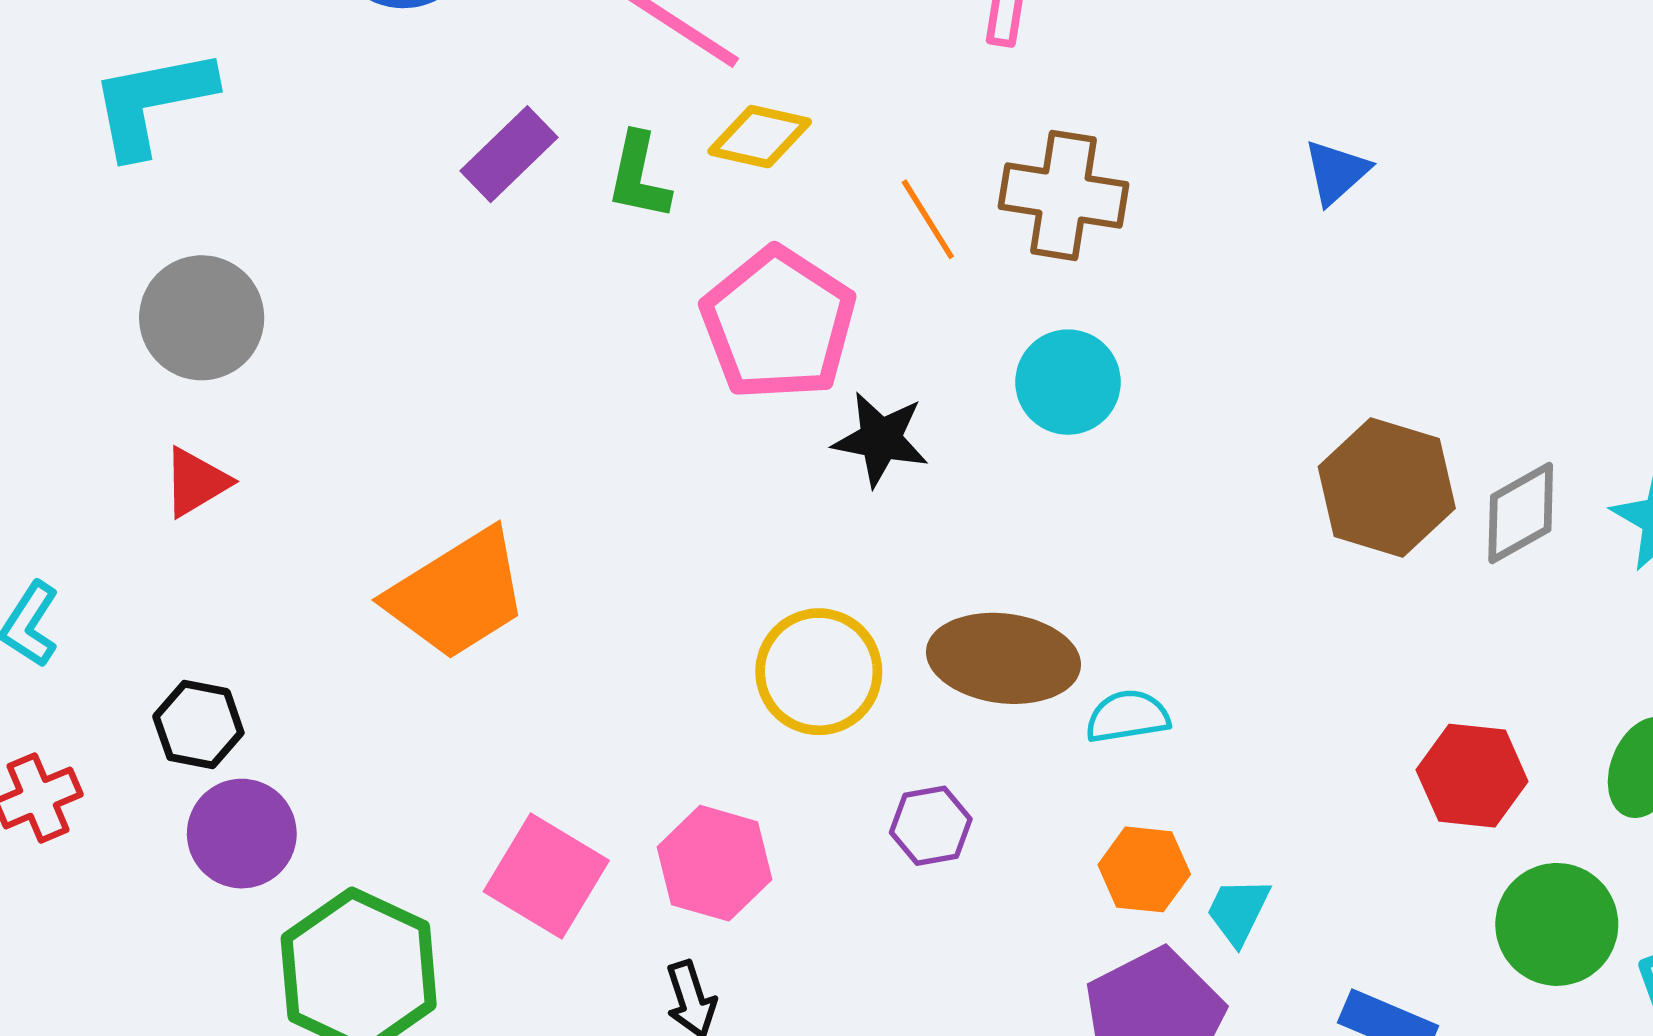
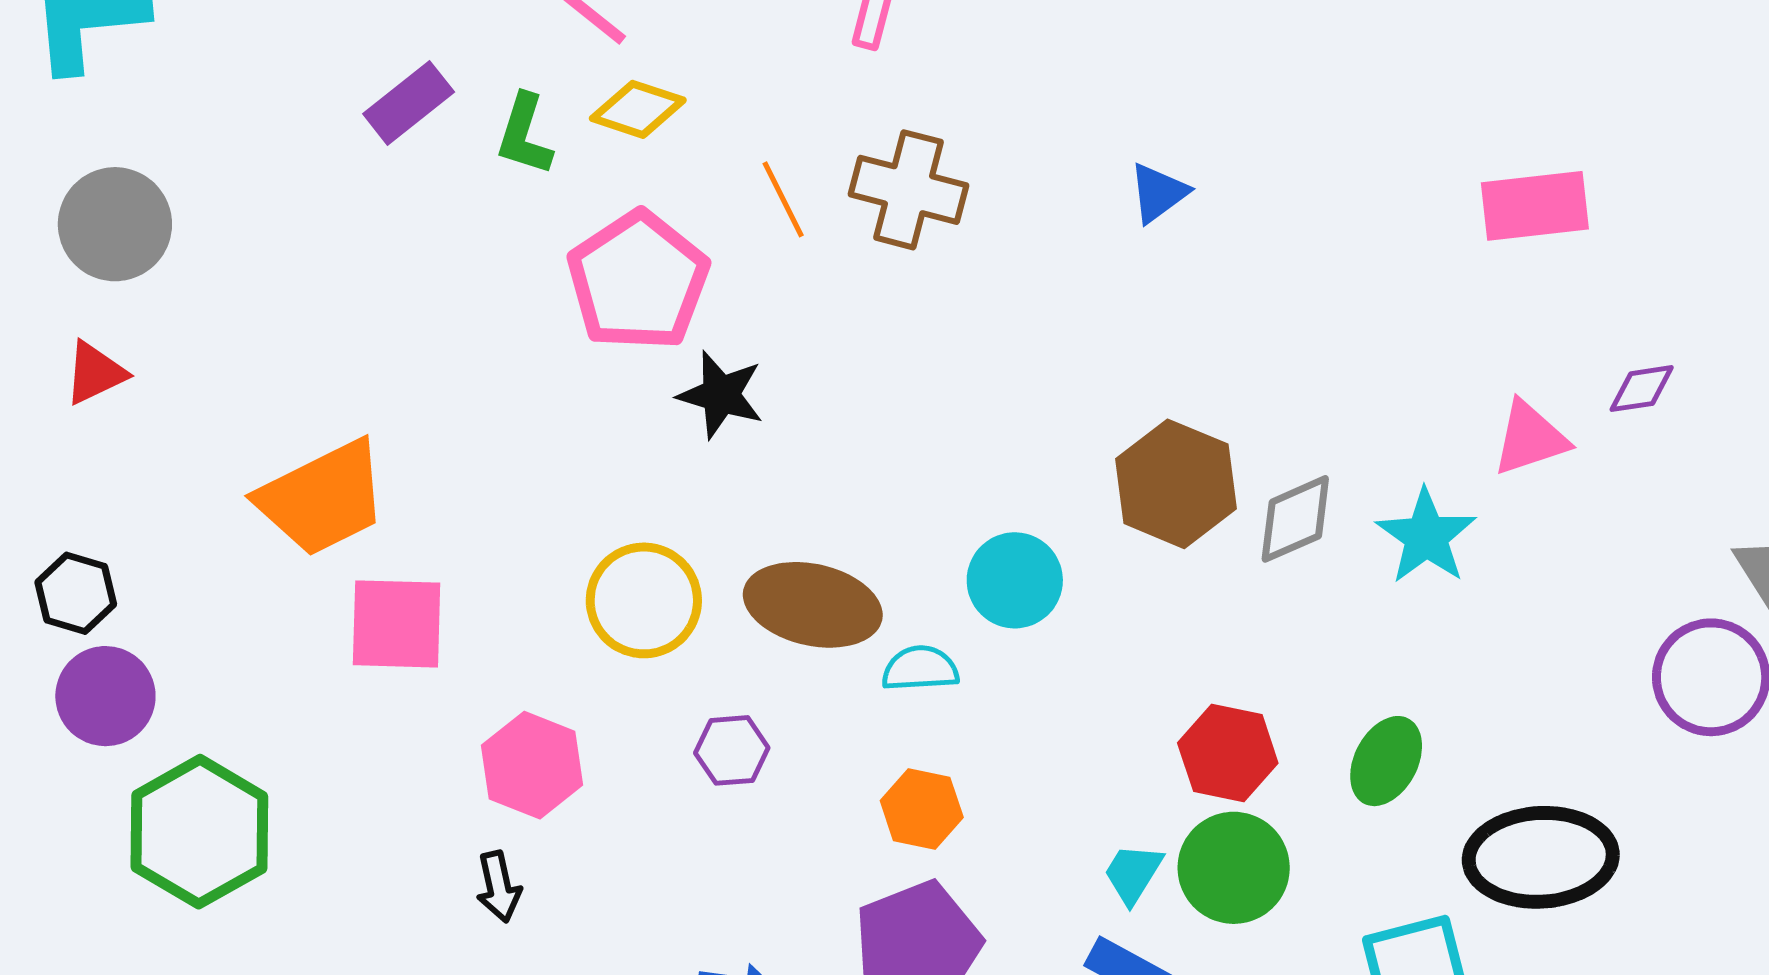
cyan circle: (1068, 382) -> (1015, 580), moved
pink square: (546, 876) -> (397, 624), moved, turned -35
cyan trapezoid: (1238, 911) -> (1133, 874), moved
green circle: (1557, 924) -> (1234, 868), moved

